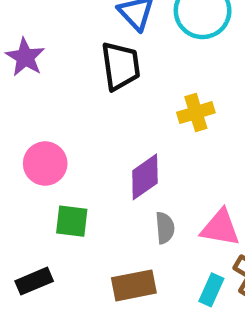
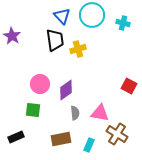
yellow cross: (196, 113) -> (78, 49), moved
pink circle: (45, 164) -> (40, 84), moved
cyan rectangle: (211, 290) -> (89, 145), moved

